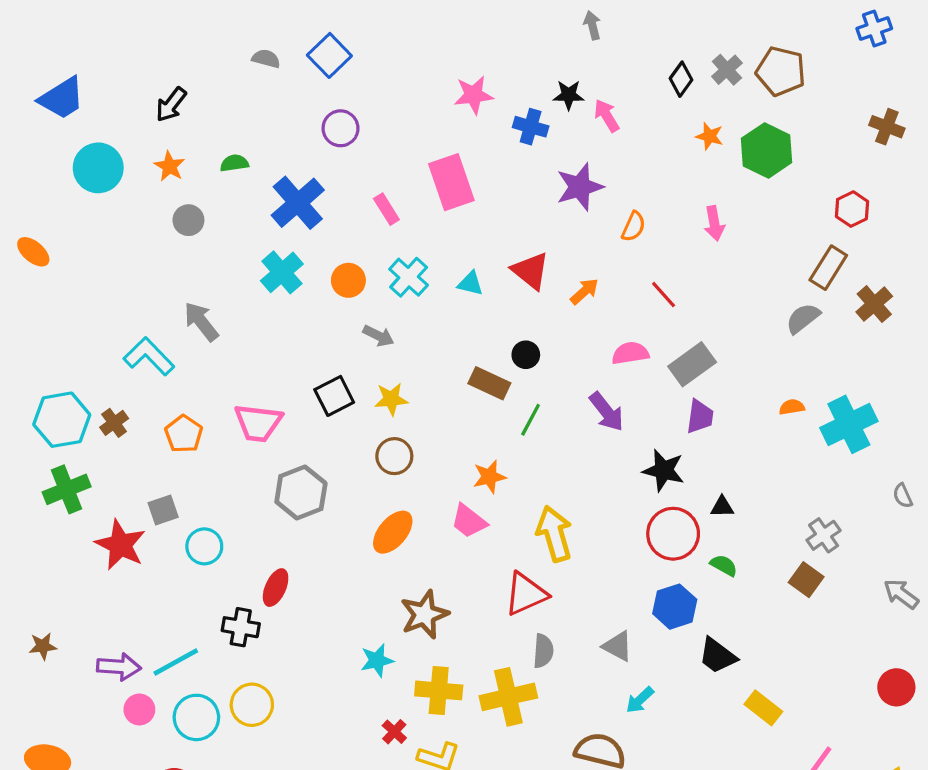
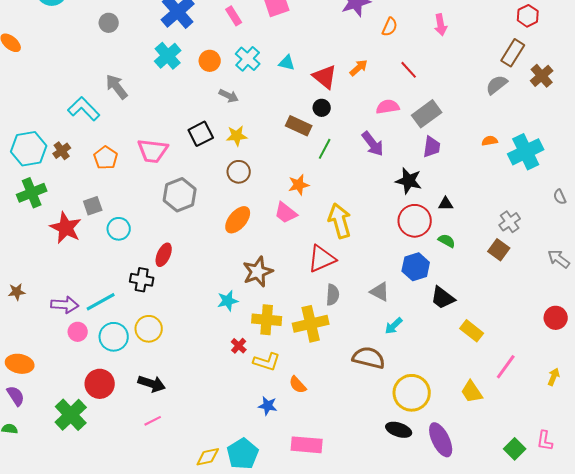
red triangle: (531, 271) -> (325, 77), moved

